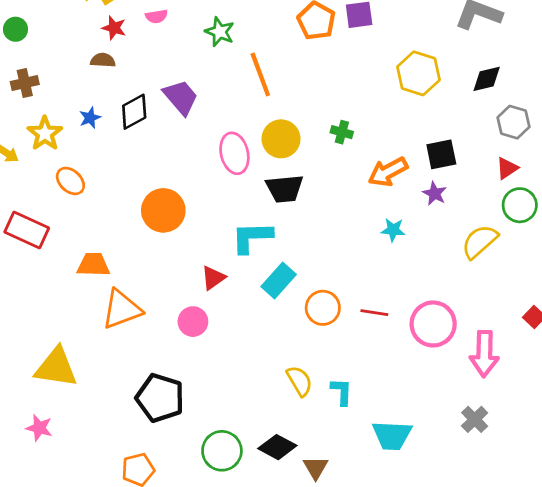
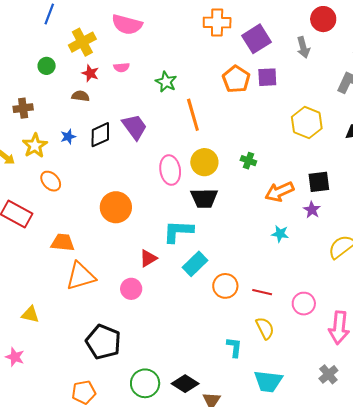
green circle: (16, 29) -> (47, 66), moved
pink circle: (433, 324) -> (304, 304), size x0.7
yellow triangle: (56, 368) -> (30, 314), size x0.6
yellow semicircle: (299, 381) -> (265, 328), moved

